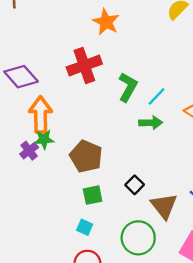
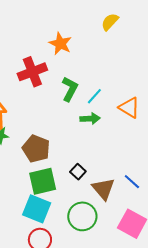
orange star: (106, 22) -> (60, 44), moved
green square: (93, 195) -> (43, 181), size x1.6
cyan square: (85, 227) -> (37, 209), size x2.0

